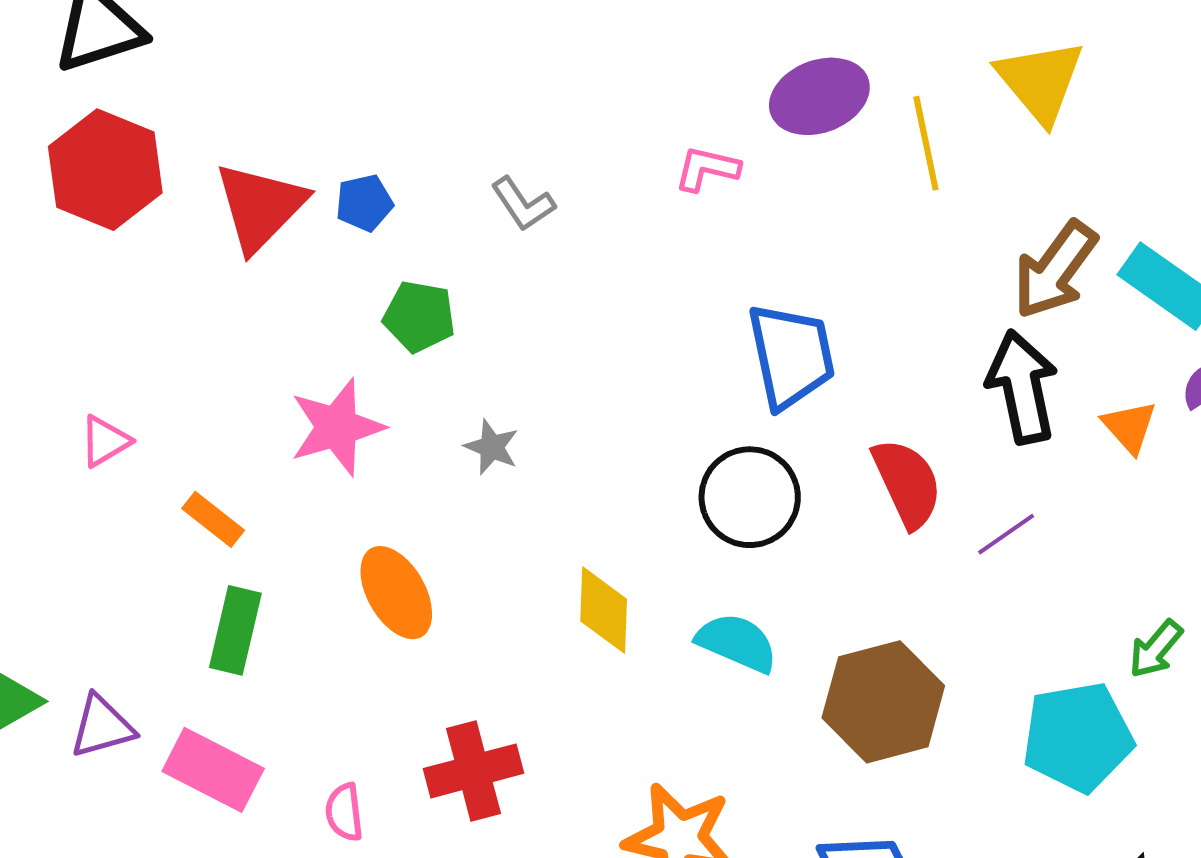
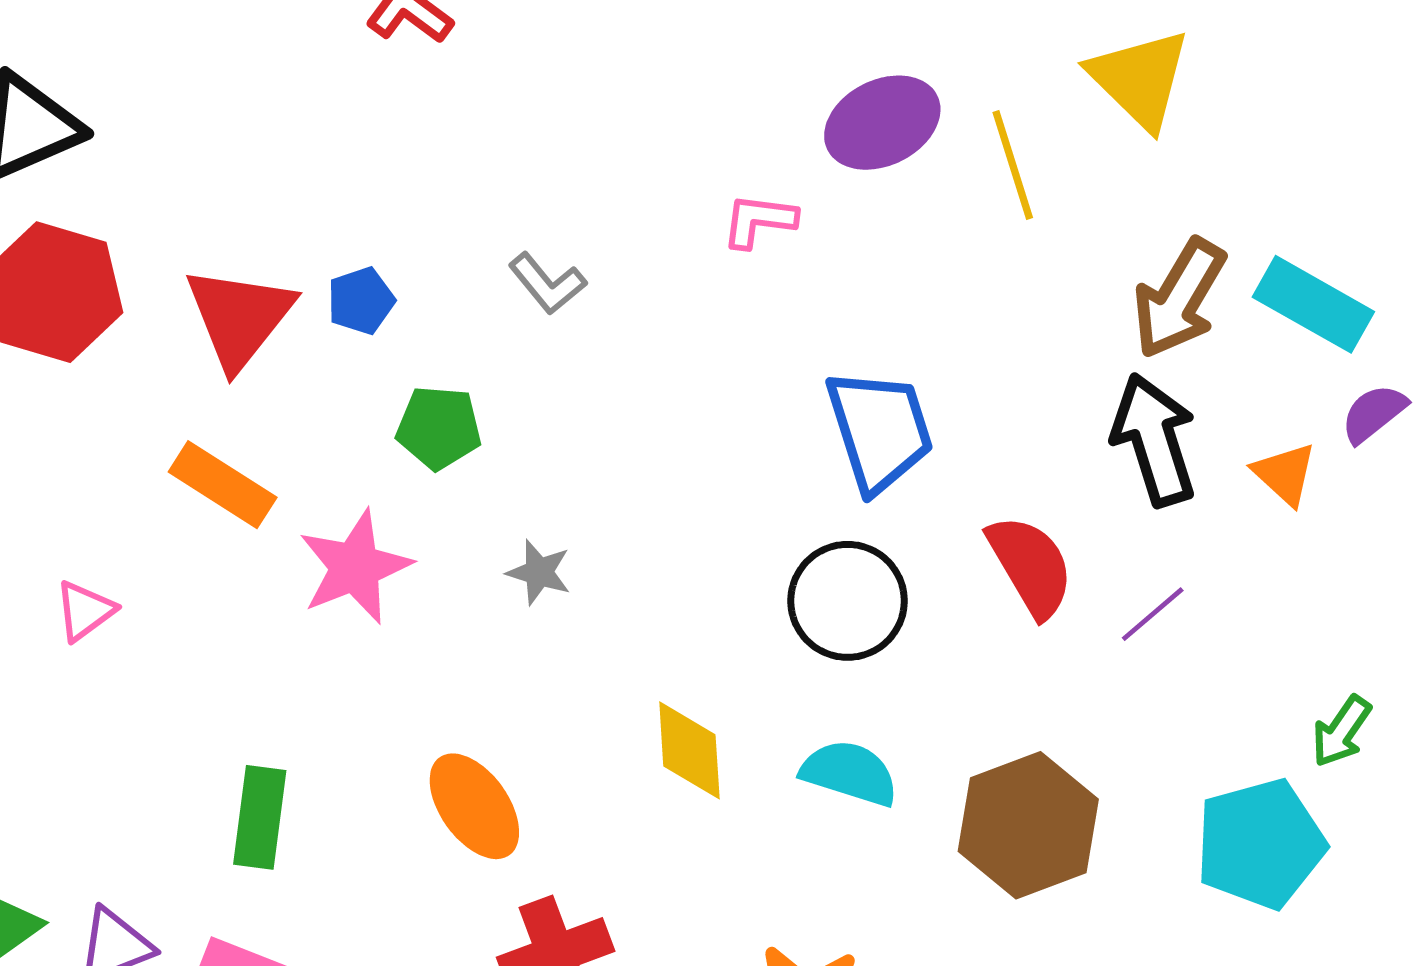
orange rectangle: (213, 519) -> (223, 485), moved, size x1.4
orange ellipse: (396, 593) -> (474, 806), moved

